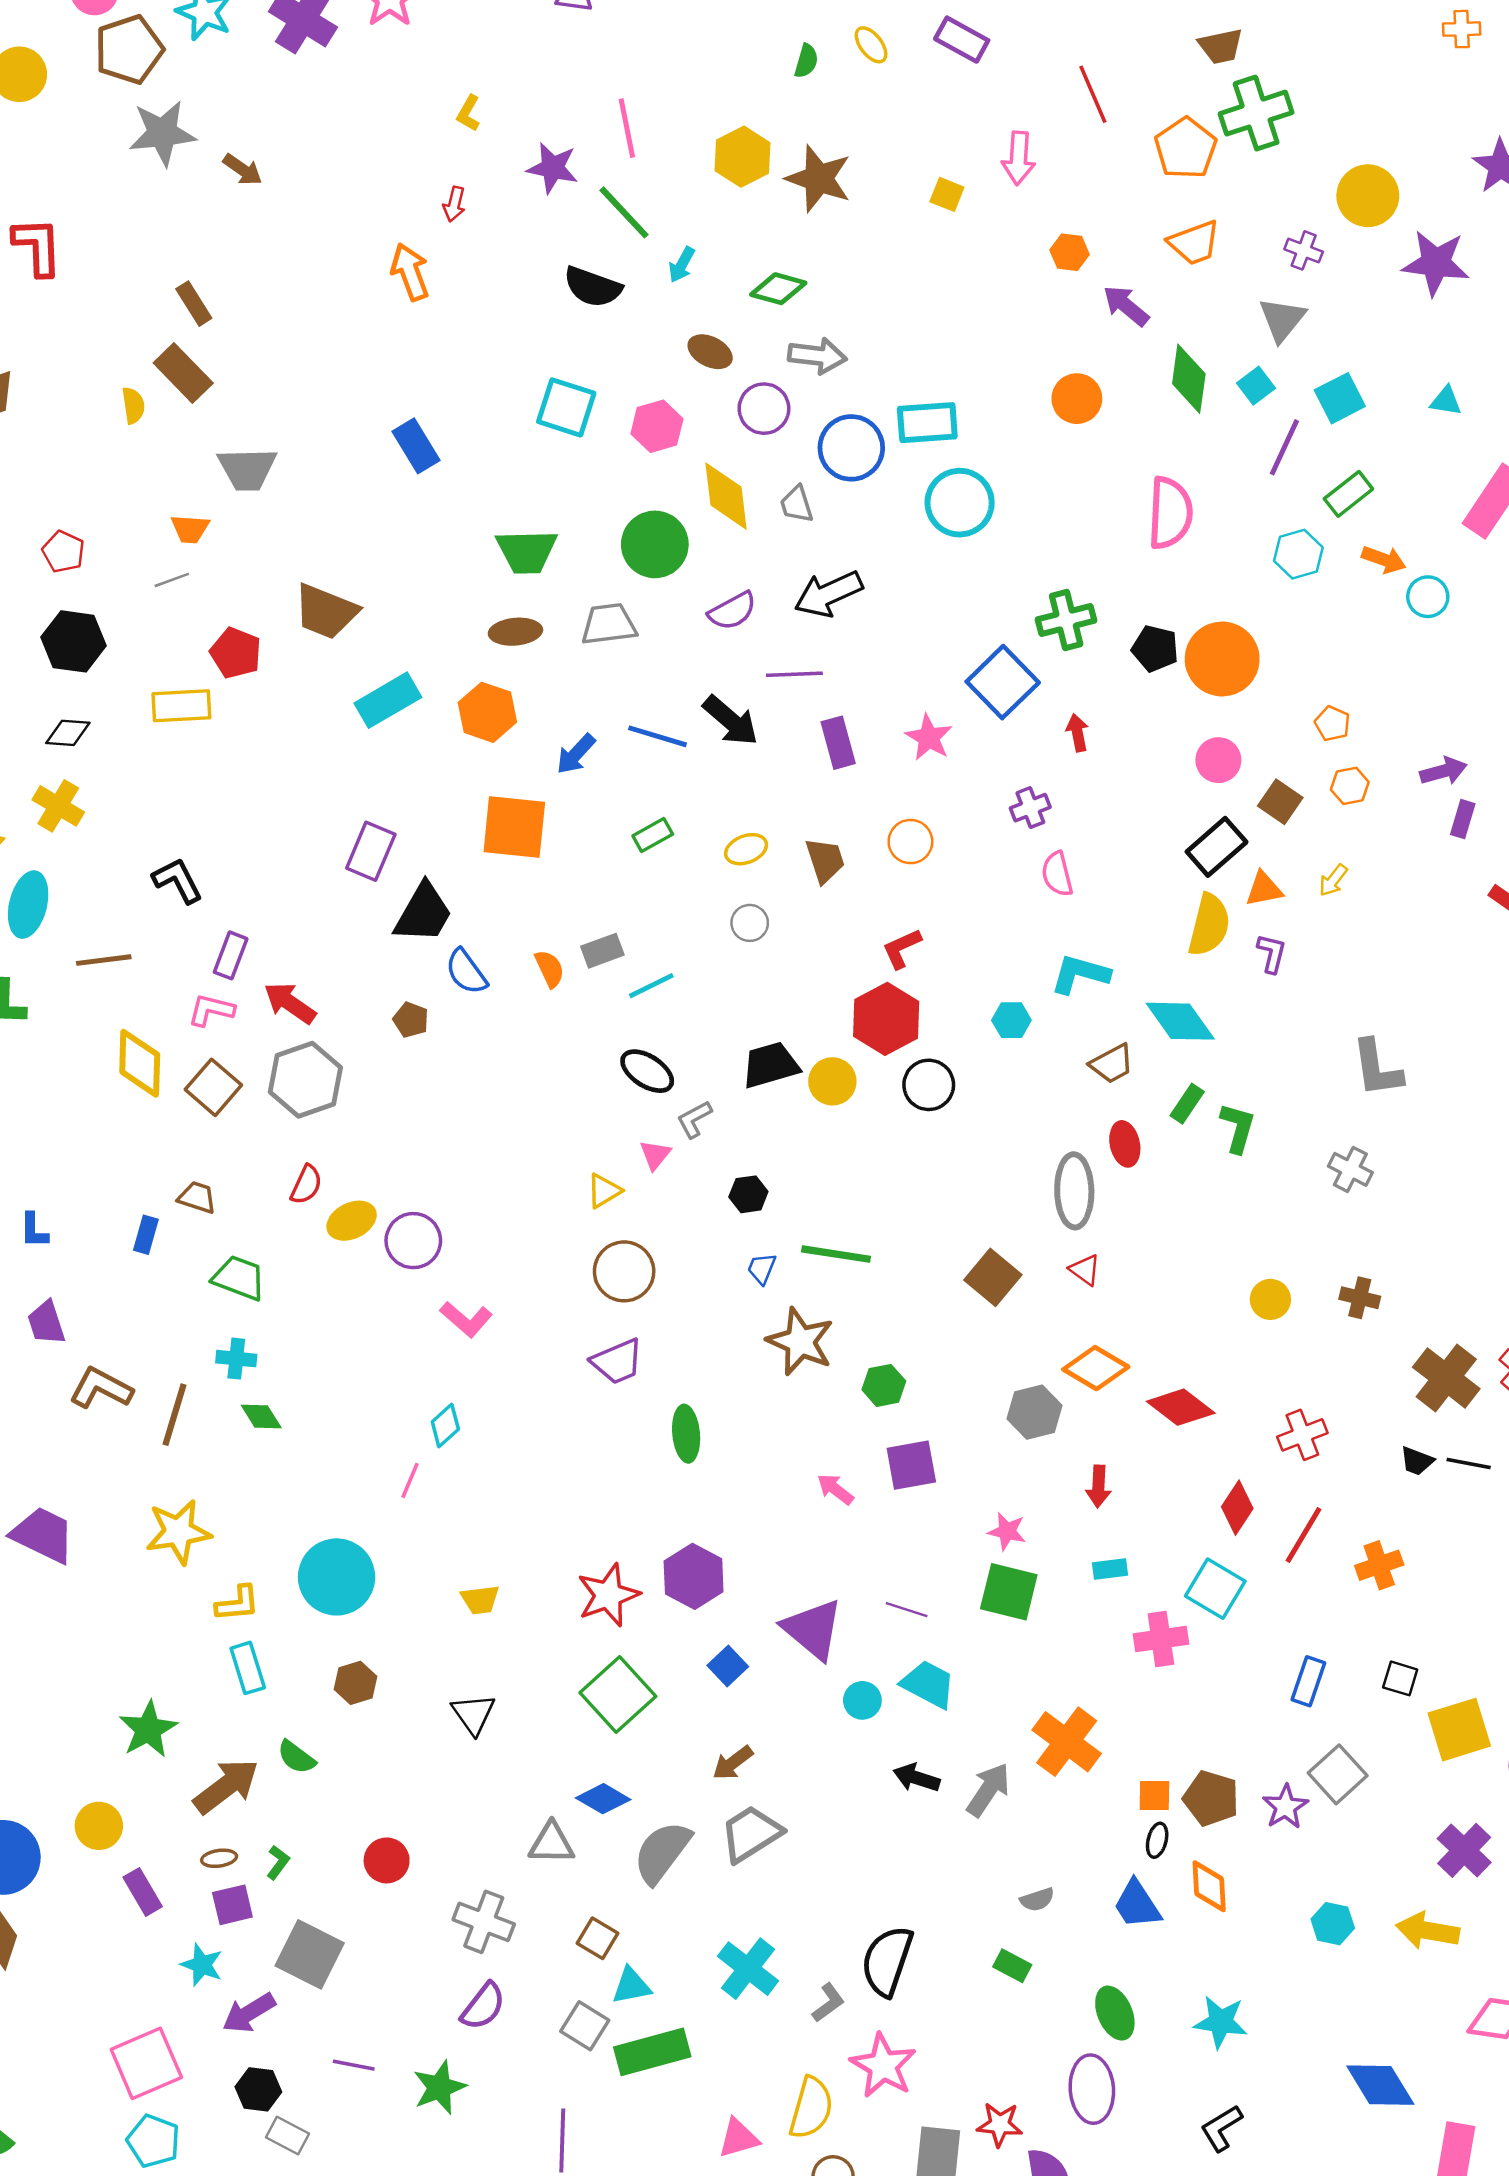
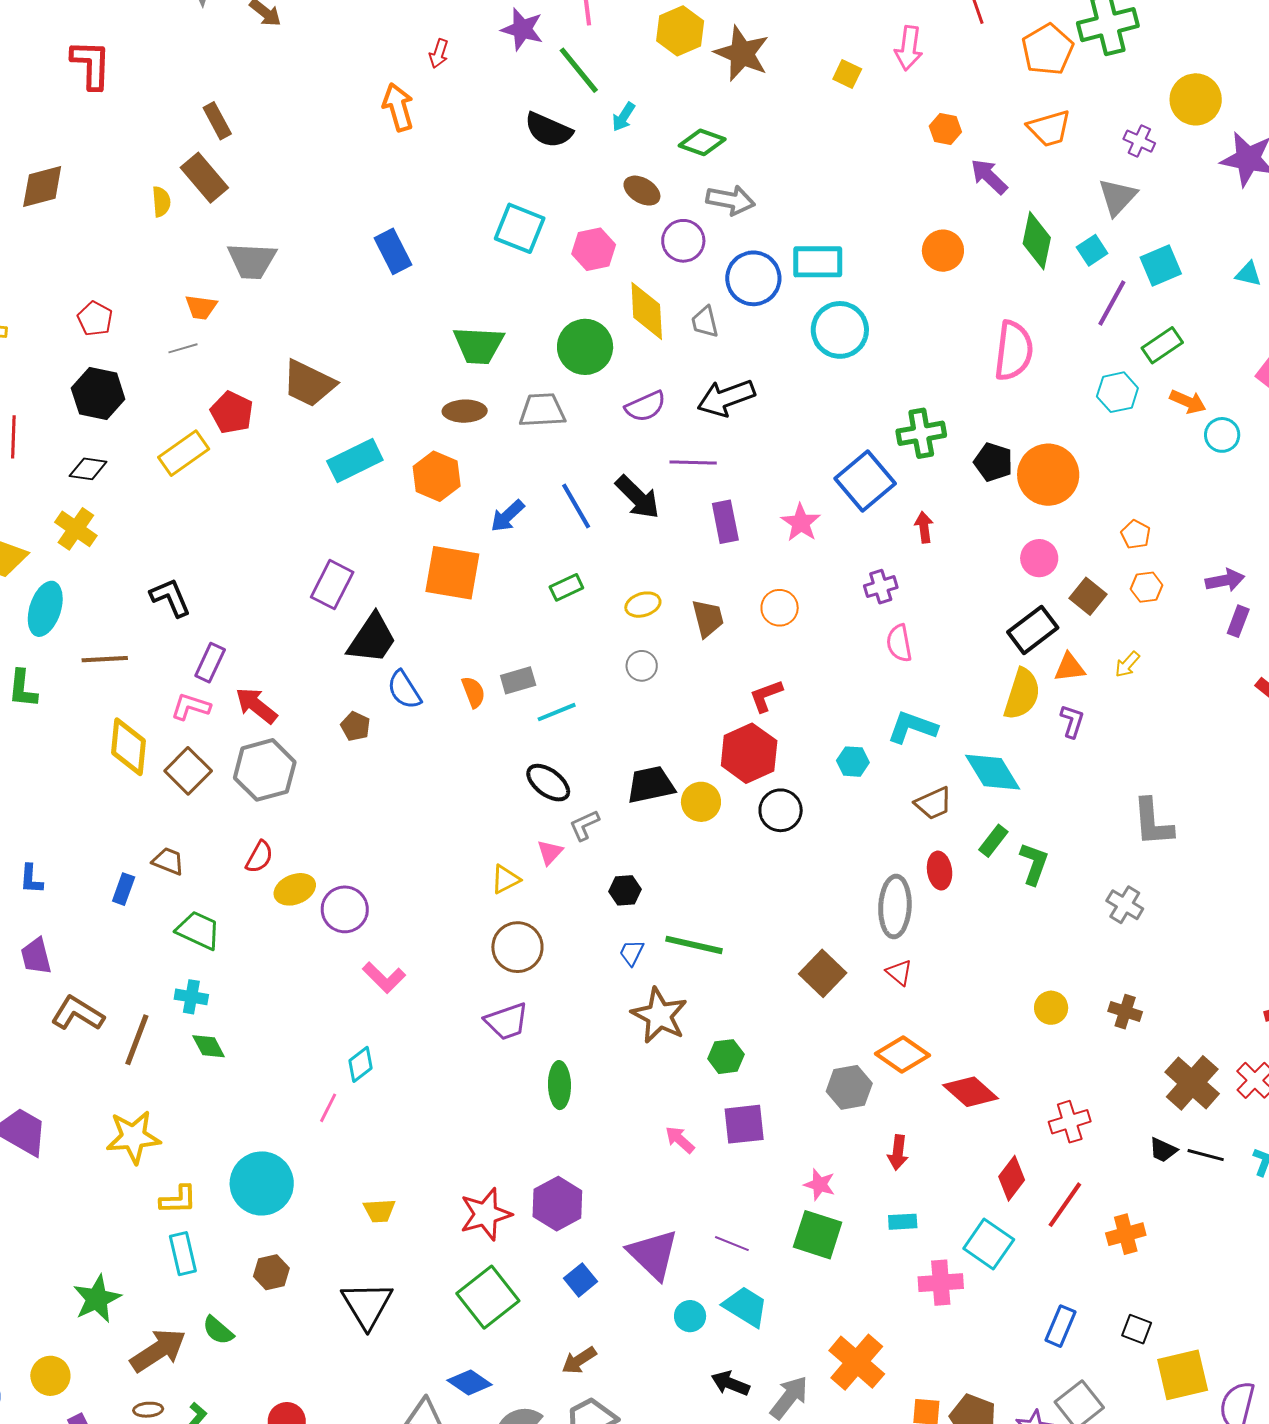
yellow rectangle: (181, 706) -> (184, 453), turned -36
blue line: (657, 736) -> (576, 506), turned 39
black triangle: (473, 1714) -> (367, 1305), size x1.4

